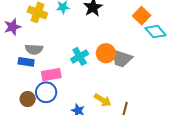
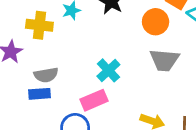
orange circle: (106, 53) -> (156, 22), moved
pink rectangle: (51, 75) -> (94, 100), moved

